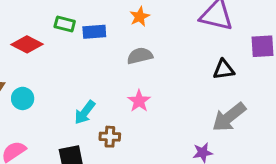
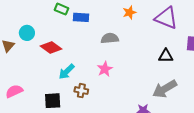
orange star: (140, 17) -> (129, 12), moved
red diamond: (27, 44) -> (51, 47), moved
cyan circle: (23, 98) -> (27, 33), moved

